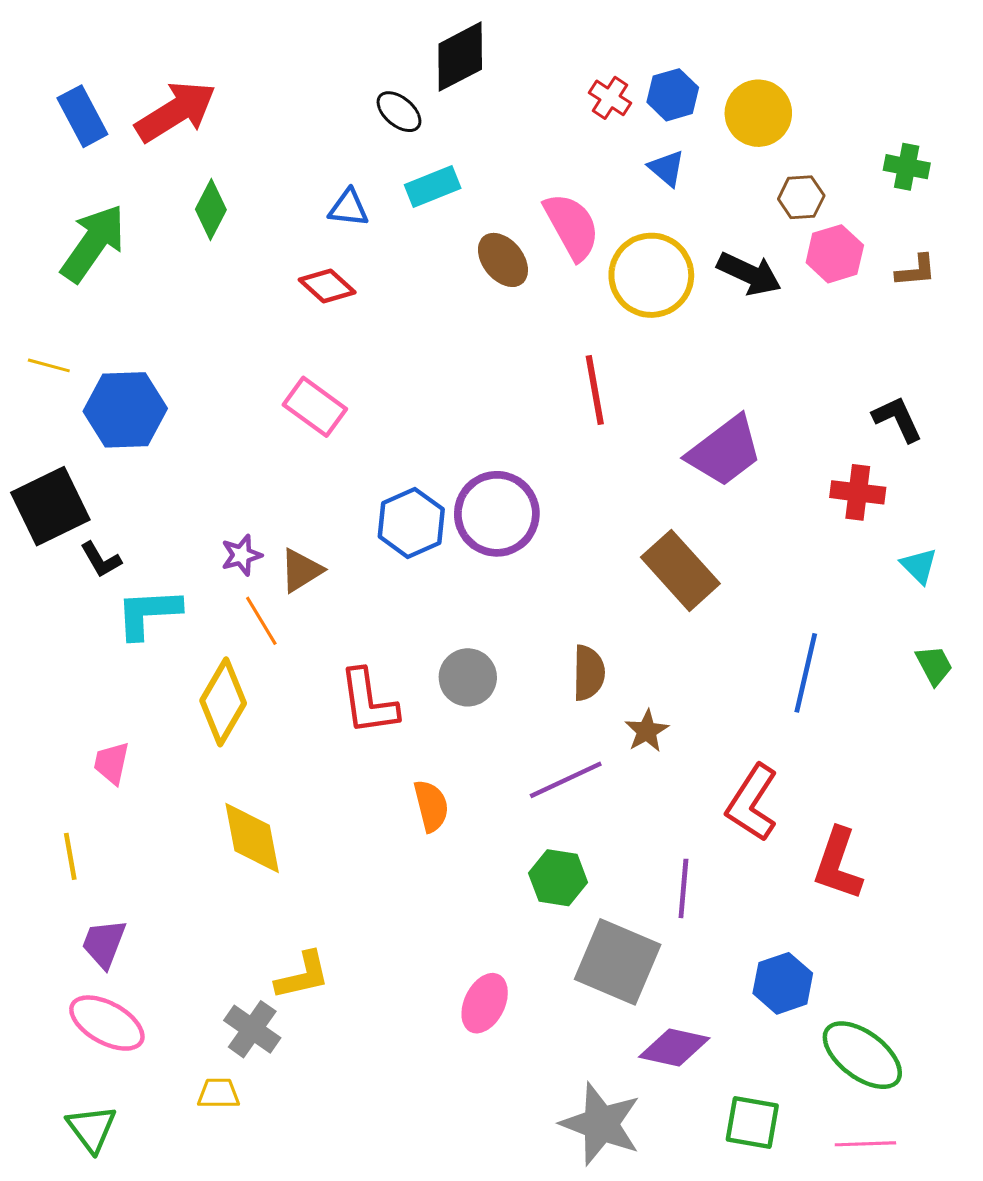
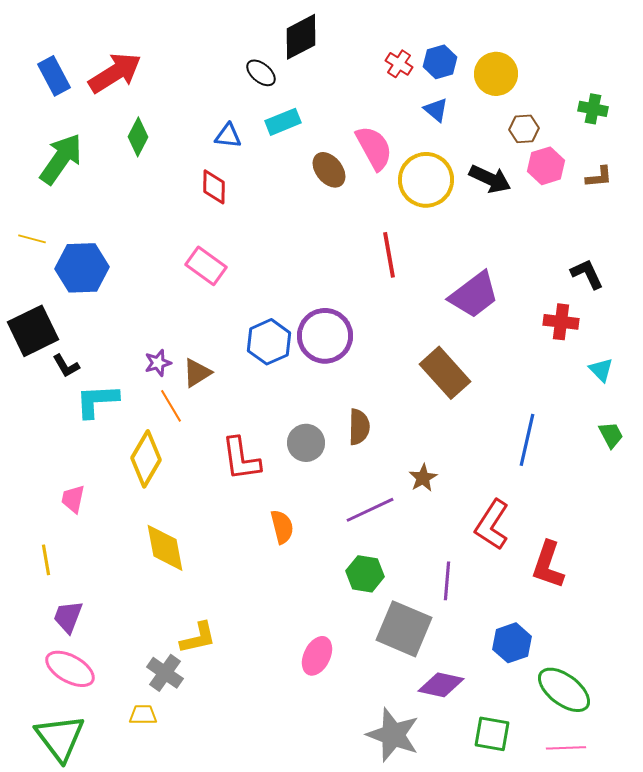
red diamond: (327, 286) -> (214, 187), turned 48
brown semicircle: (589, 673) -> (359, 427), moved
green triangle: (92, 1129) -> (60, 738), size x1.5

